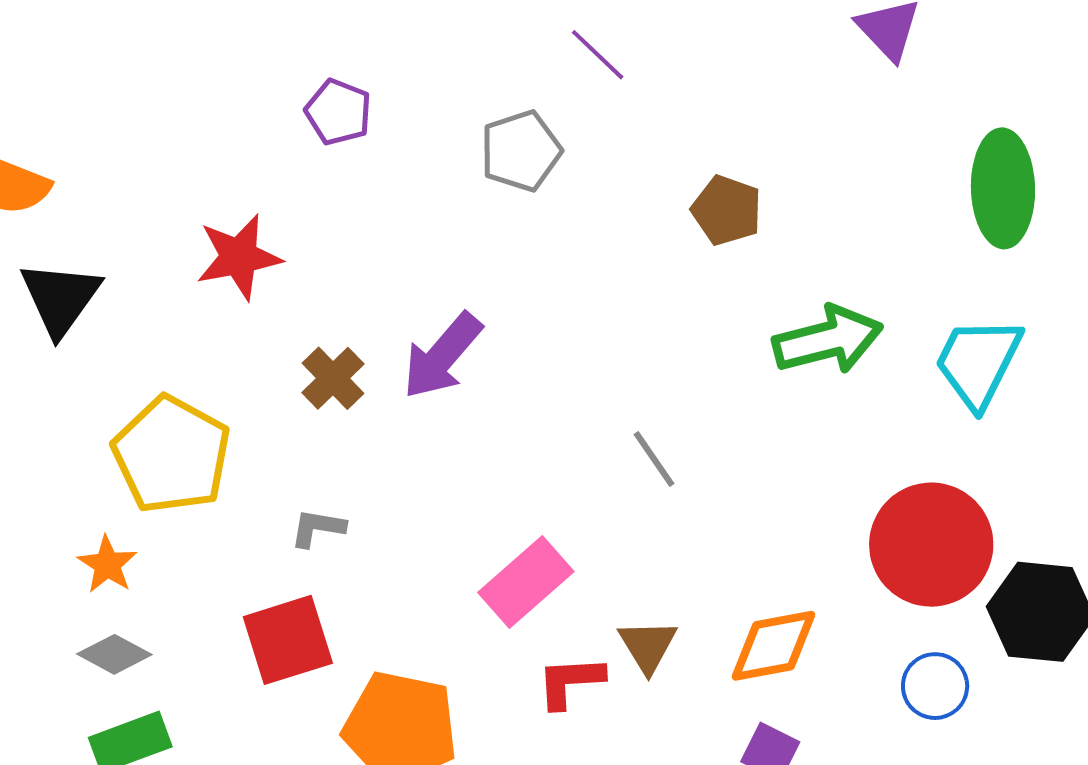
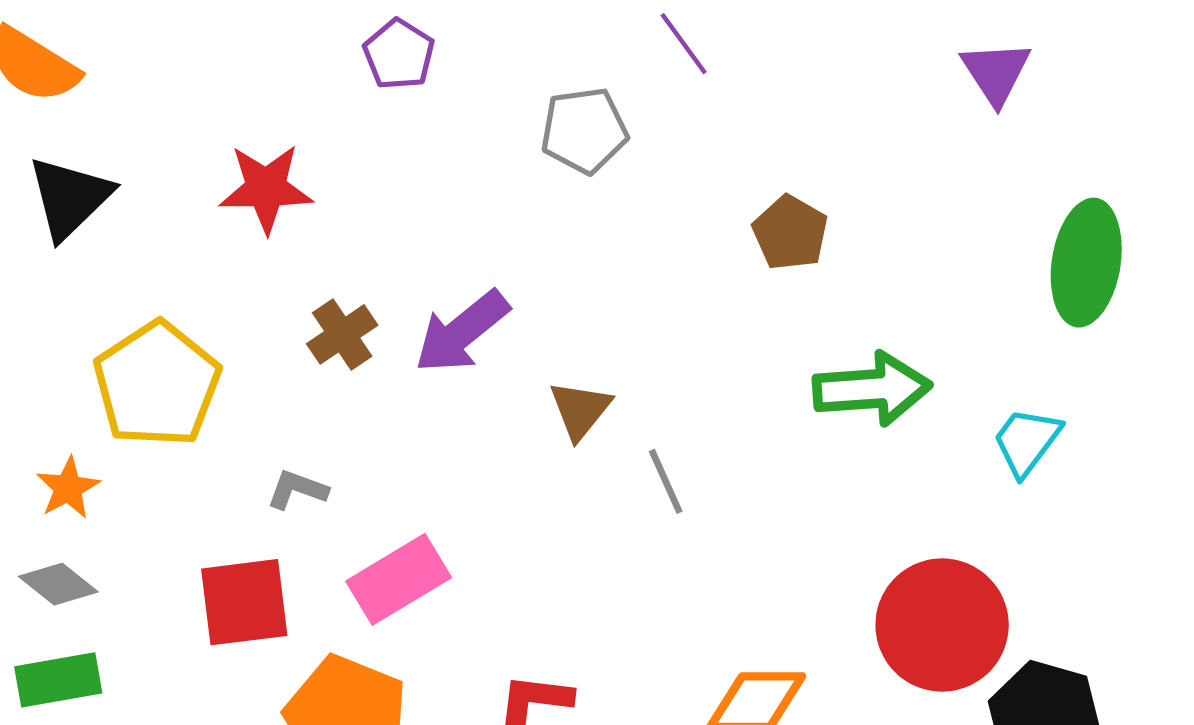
cyan trapezoid: (978, 362) -> (1027, 441), size x0.7
pink rectangle: (526, 582) -> (399, 579), moved
brown triangle: (648, 646) -> (580, 410), moved

